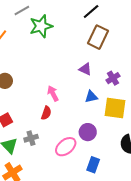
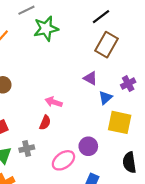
purple cross: (113, 78) -> (128, 84), moved
pink arrow: (53, 93) -> (54, 102), turned -49
blue triangle: (91, 97) -> (106, 98), moved, turned -32

